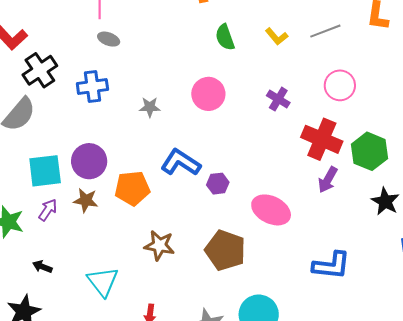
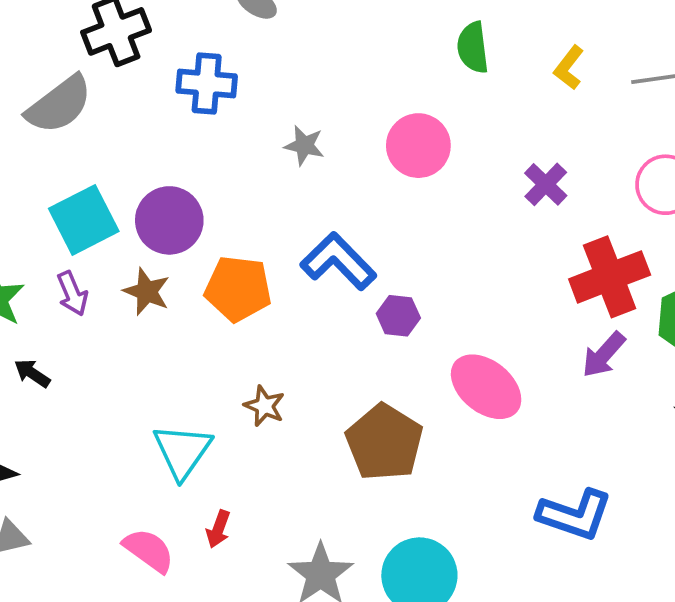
yellow L-shape: (277, 36) -> (569, 68), turned 65
red cross: (322, 139) -> (610, 277), turned 33
cyan square: (45, 171) -> (84, 220), turned -33
purple arrow: (48, 210) -> (72, 294), turned 110
brown star: (159, 245) -> (264, 406), size x0.7
black arrow: (42, 267) -> (32, 373), moved
cyan triangle: (103, 282) -> (182, 451), moved

